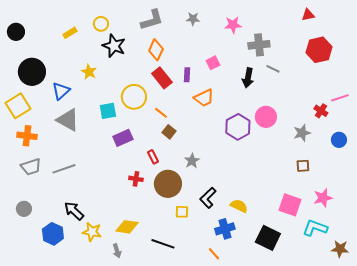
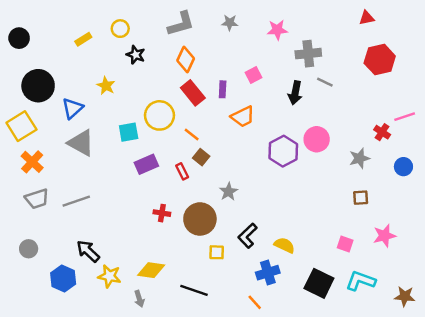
black star: (114, 46) -> (136, 55), size x0.7
orange cross: (27, 136) -> (32, 162), turned 36
red rectangle: (153, 157) -> (182, 171), moved
pink square: (290, 205) -> (345, 244), size x0.6
cyan L-shape: (315, 228) -> (361, 281), moved

